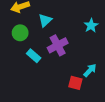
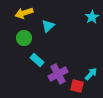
cyan star: (91, 26) -> (92, 17), moved
purple cross: (58, 45) -> (58, 74), moved

